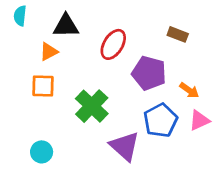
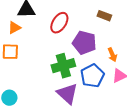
orange arrow: (189, 90) -> (112, 55), turned 32
green cross: (92, 106) -> (63, 66), moved, turned 30

